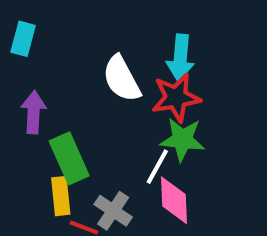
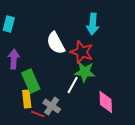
cyan arrow: (180, 58) -> (93, 24), moved
red star: (176, 98) -> (82, 52), turned 30
pink diamond: (174, 200) -> (106, 102), moved

